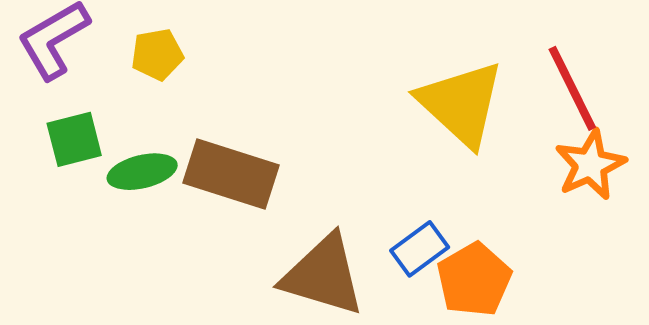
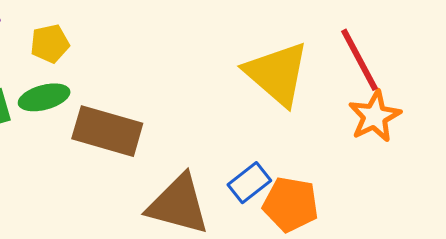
green ellipse: (142, 172) -> (44, 97), moved
orange pentagon: (474, 280) -> (291, 204), turned -30

